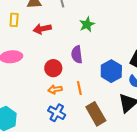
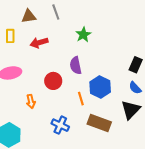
blue hexagon: (111, 71) -> (100, 87), moved
orange arrow: (55, 89) -> (31, 101), moved, turned -88
brown rectangle: (96, 114) -> (99, 123), turned -35

